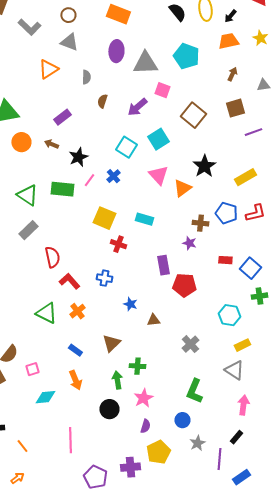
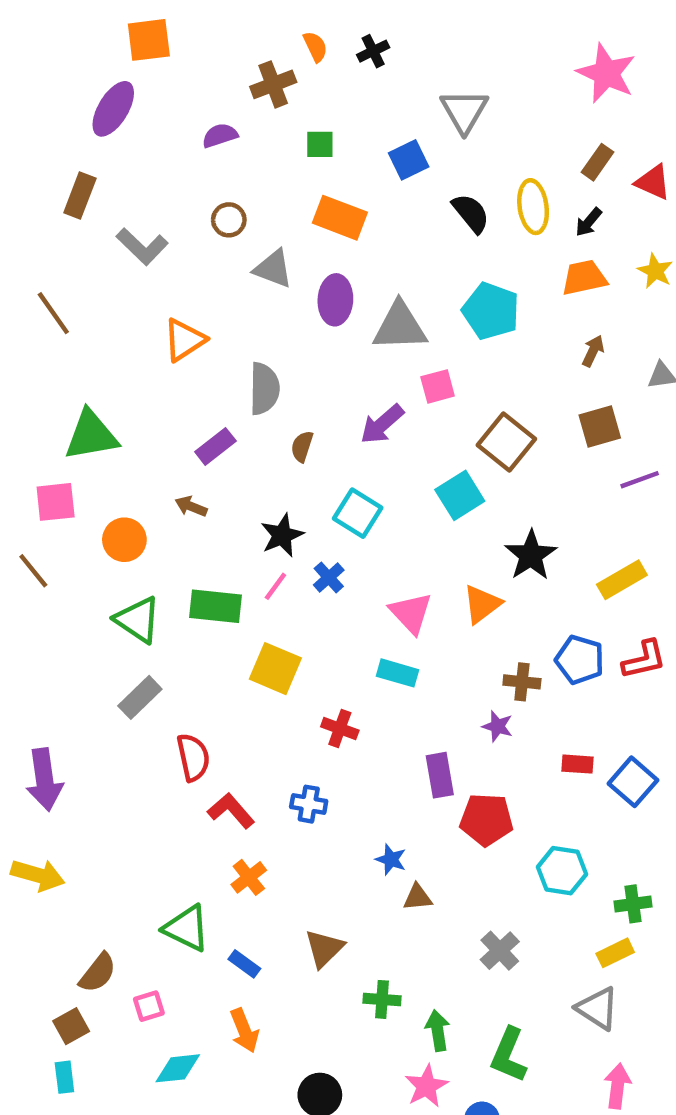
gray triangle: (69, 42) -> (273, 269), moved
gray semicircle: (86, 77) -> (264, 389), moved, size x1.6
pink square: (162, 90) -> (438, 386), turned -35
brown semicircle: (102, 101) -> (302, 446), moved
cyan square: (158, 139) -> (460, 495), moved
orange circle: (21, 142) -> (124, 540), moved
black star: (78, 157) -> (282, 535), moved
pink triangle: (158, 175) -> (411, 613), moved
yellow square: (104, 218) -> (275, 669), moved
green cross: (259, 296) -> (633, 904), moved
blue star: (130, 304) -> (391, 860), moved
green triangle: (46, 313) -> (187, 928), moved
cyan hexagon: (229, 315) -> (562, 871), moved
green arrow: (117, 380) -> (438, 1031), moved
pink star: (143, 398) -> (426, 1086), moved

